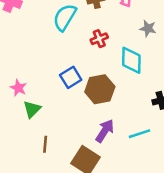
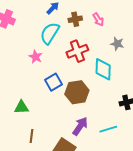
red cross: (99, 39) -> (77, 51), size x1.5
pink star: (18, 88) -> (36, 57), moved
green triangle: (32, 109) -> (21, 107), turned 42

